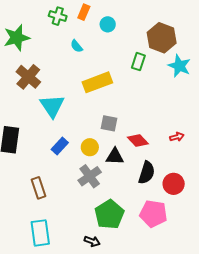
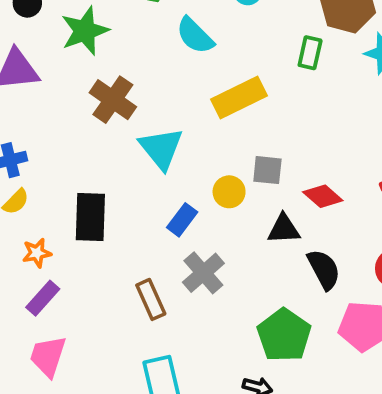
cyan semicircle: (77, 46) -> (195, 36), size x1.6
yellow circle: (90, 147) -> (229, 192), moved
black semicircle: (147, 173) -> (324, 269), moved, turned -40
gray cross: (90, 176) -> (203, 273), moved

